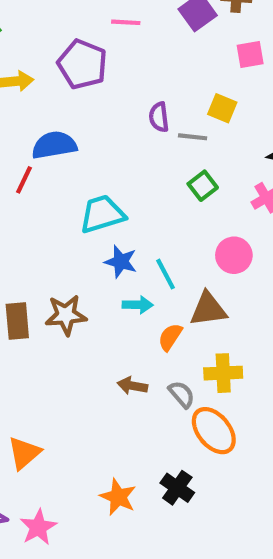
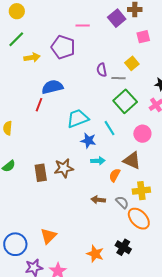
yellow square: (222, 108) -> (132, 63), turned 32
green square: (203, 186) -> (125, 101), size x1.6
cyan line: (165, 274) -> (110, 128), moved
brown triangle: (208, 309) -> (132, 160), turned 36

